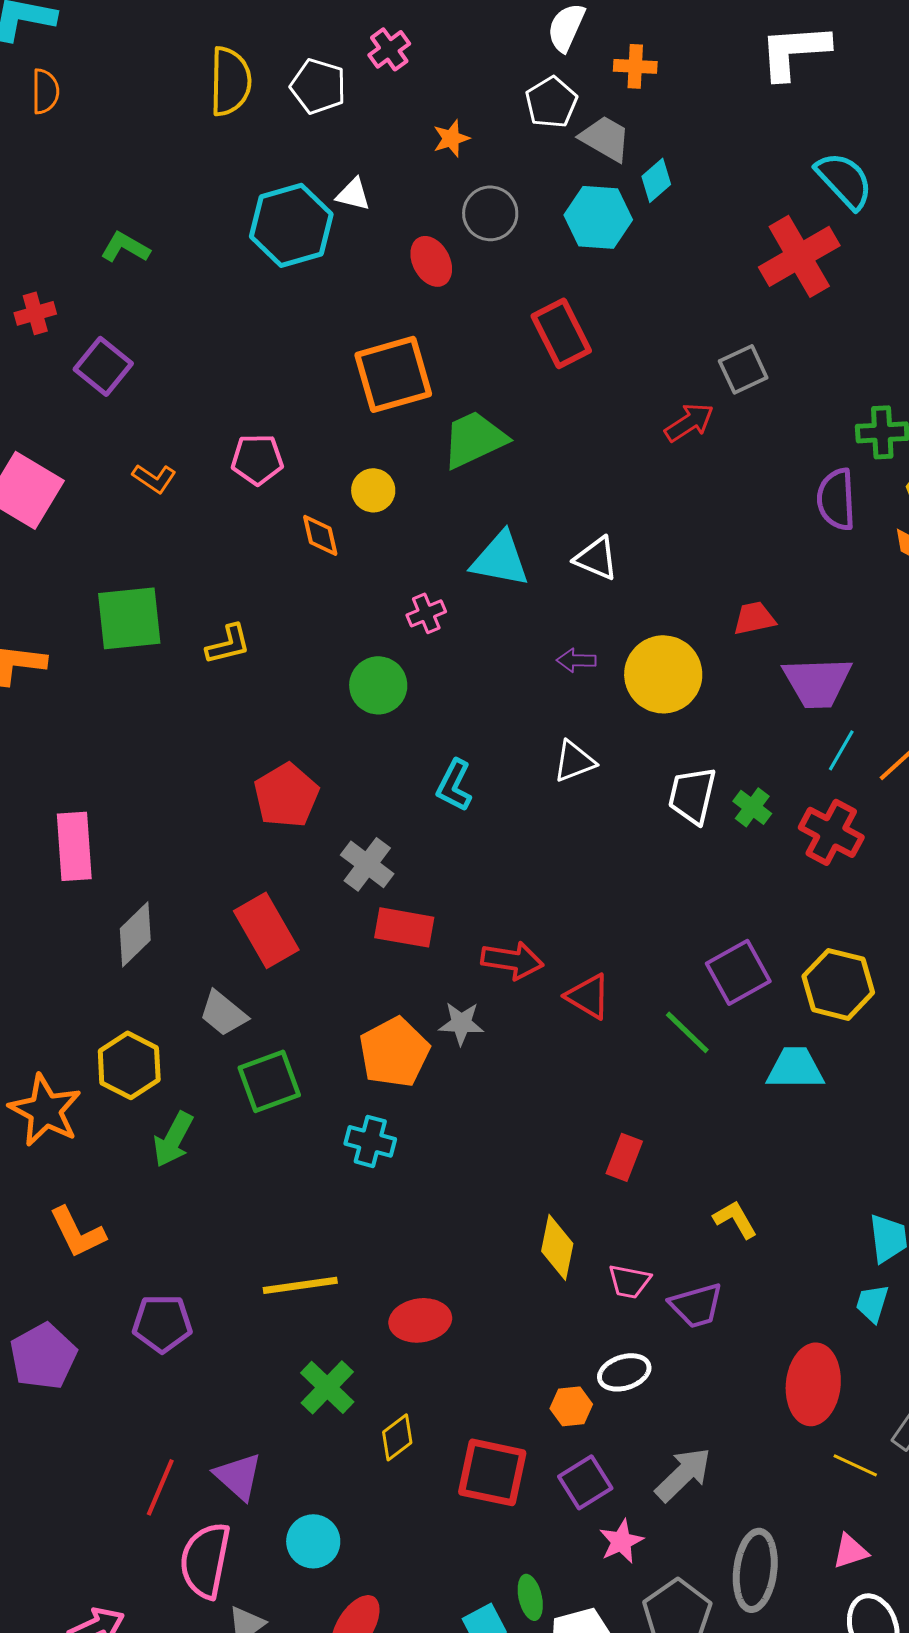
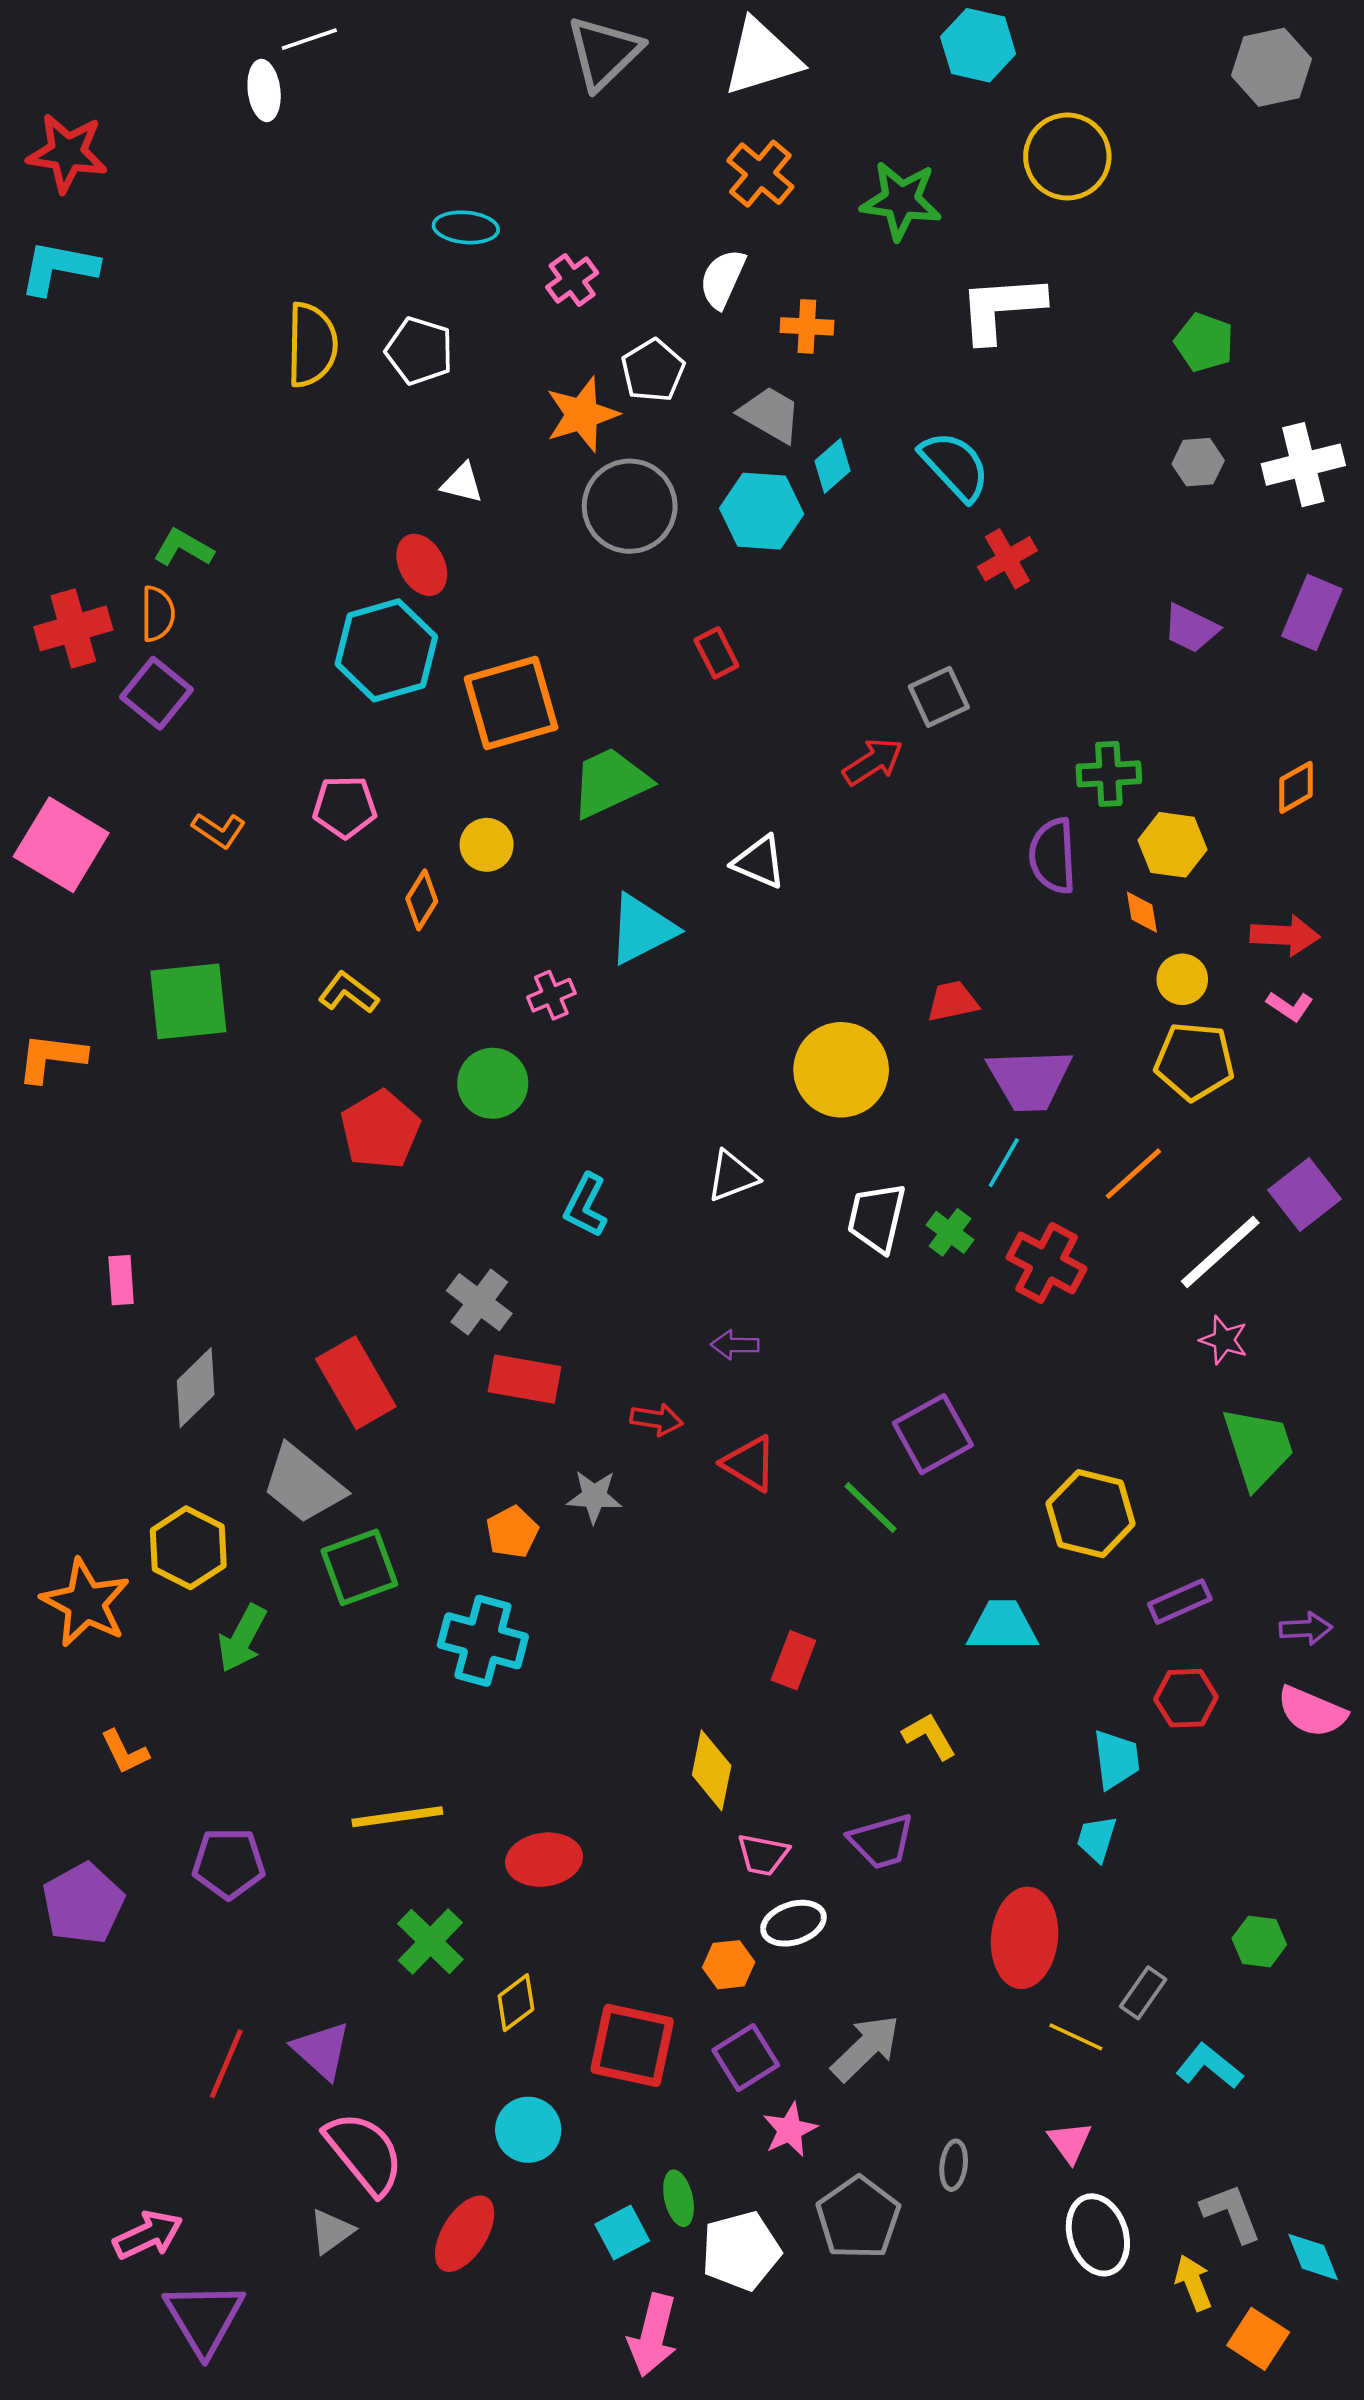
pink cross: (389, 49) -> (572, 280), moved
orange semicircle: (45, 91) -> (158, 614), moved
white pentagon: (551, 102) -> (653, 370), moved
orange star: (451, 138) -> (582, 414), size x1.6
cyan semicircle: (844, 180) -> (955, 466), moved
gray circle: (490, 213) -> (630, 506), size x1.4
cyan hexagon: (291, 225) -> (386, 650), moved
red cross: (799, 256) -> (1007, 559), size x0.6
red ellipse: (431, 261) -> (422, 565), moved
red cross: (35, 313) -> (73, 628), size x1.5
red rectangle: (561, 333) -> (716, 653), size x0.6
orange diamond: (320, 535) -> (422, 900), turned 45
white triangle: (596, 558) -> (759, 862), moved
cyan triangle: (500, 559) -> (642, 929), turned -38
yellow L-shape: (228, 644) -> (348, 993), moved, turned -129
purple arrow: (576, 660) -> (735, 1345), moved
cyan line: (841, 750) -> (1004, 1163), moved
red pentagon: (286, 795) -> (380, 1130), moved
pink rectangle: (74, 846) -> (121, 1280), size x0.6
red arrow: (512, 960) -> (657, 1419), size x0.7
yellow hexagon: (838, 984) -> (1091, 1514), moved
gray trapezoid: (223, 1013) -> (303, 1484), size x1.4
orange pentagon: (394, 1052) -> (512, 1532), size x0.6
cyan trapezoid: (795, 1068) -> (1003, 1626), moved
cyan cross: (370, 1141) -> (483, 1641), size x1.4
orange L-shape: (77, 1232) -> (125, 1752), size x0.7
pink trapezoid: (629, 1281) -> (763, 1855), moved
cyan circle: (313, 1541) -> (528, 2130), moved
pink triangle: (850, 1551) -> (1070, 2142), turned -48
pink semicircle: (205, 1560) -> (364, 2153), moved, turned 130
gray ellipse: (755, 1570) -> (954, 2165), size x0.5

